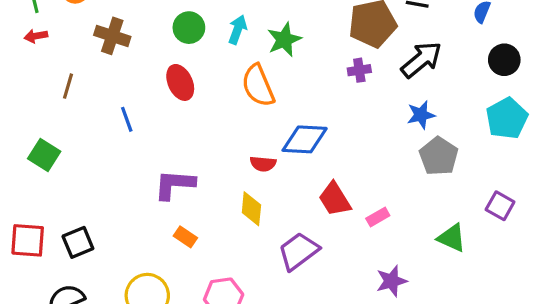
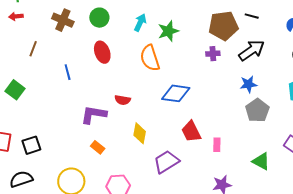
green circle: (189, 28) -> (99, 18), moved
red semicircle: (263, 164) -> (123, 100), moved
pink rectangle: (378, 217) -> (217, 145), turned -64

